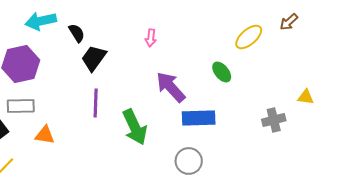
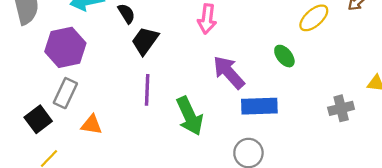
pink arrow: (151, 38) -> (207, 19), size x1.5
gray rectangle: (21, 106) -> (65, 93), turned -64

